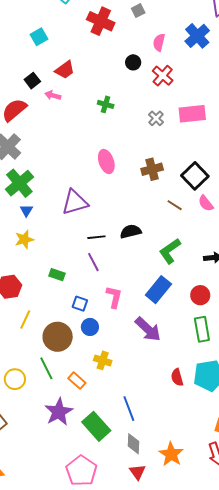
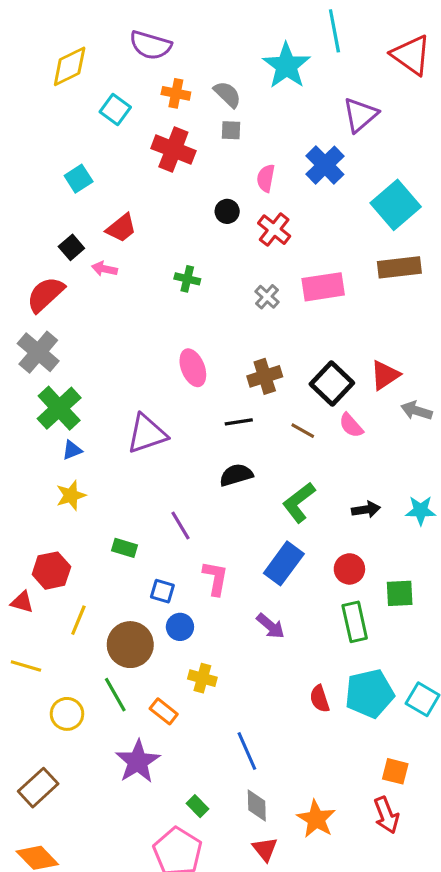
gray square: (138, 11) -> (231, 130), turned 32
blue triangle: (26, 210) -> (72, 450), turned 40
black line: (96, 237) -> (239, 422), moved
purple arrow: (148, 329) -> (270, 626), size x0.7
green rectangle: (96, 426) -> (197, 806), moved, size x0.5

